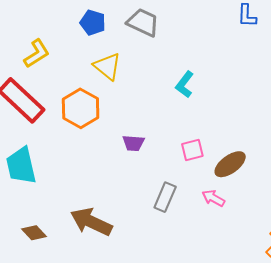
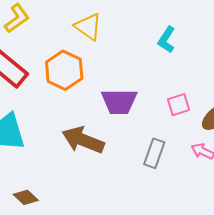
purple trapezoid: (133, 143) -> (119, 101), size x1.6
brown arrow: (91, 222) -> (83, 140), moved

